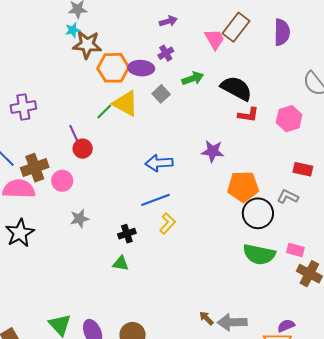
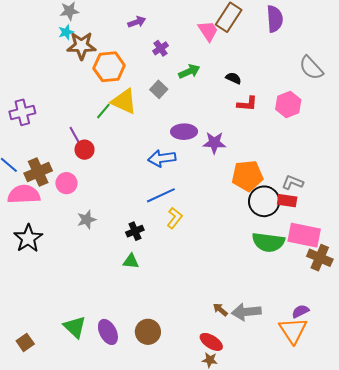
purple arrow: (168, 21) -> (137, 22), moved
purple ellipse: (141, 68) -> (184, 132), moved
black semicircle: (236, 88) -> (233, 78), size x0.5
red rectangle: (303, 169) -> (287, 201), moved
pink rectangle: (295, 250) -> (304, 235), size x1.8

